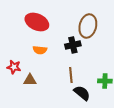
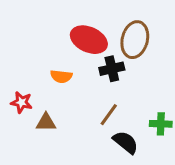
red ellipse: (37, 22) -> (89, 40), moved
brown line: (71, 75) -> (109, 115), turned 42

